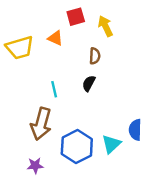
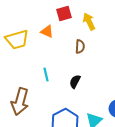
black semicircle: (89, 83) -> (75, 82), moved
brown arrow: (41, 124) -> (20, 102), moved

